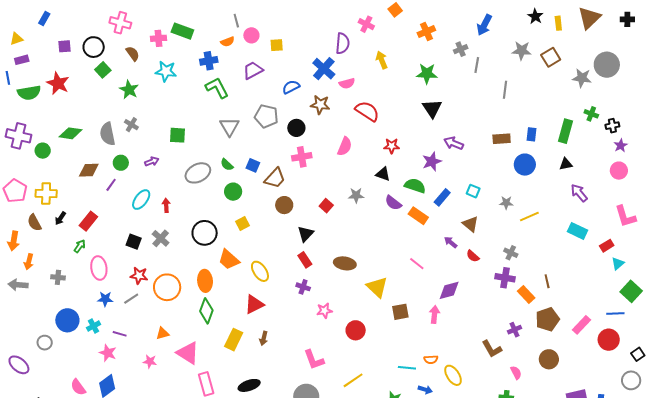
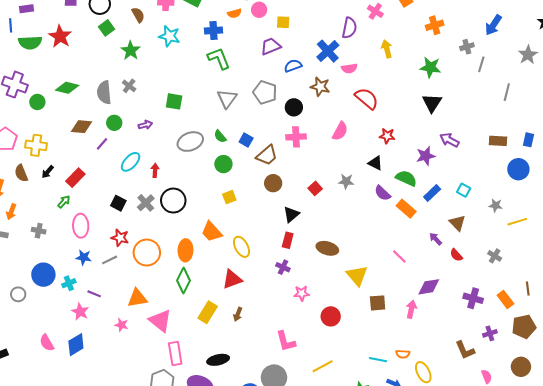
gray star: (522, 51) -> (528, 55), turned 30
purple trapezoid: (253, 70) -> (271, 46), moved
black circle: (205, 233) -> (173, 201), moved
red rectangle: (305, 260) -> (288, 240), turned 42
purple cross: (505, 278) -> (473, 298), moved
orange triangle: (163, 333) -> (137, 298), size x1.5

